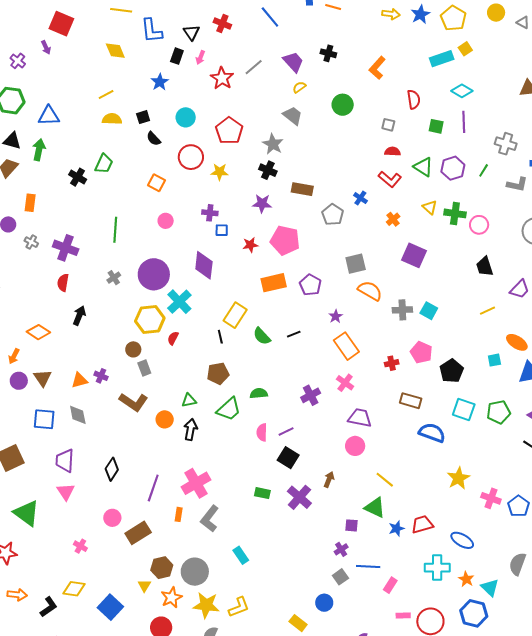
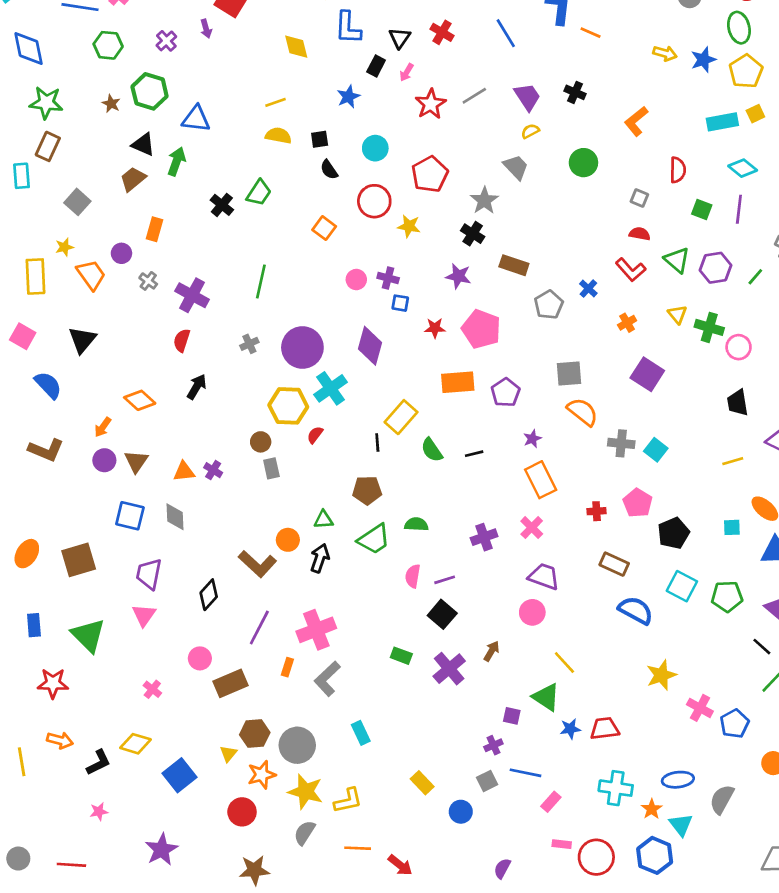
pink circle: (166, 221) -> (356, 280), moved
brown L-shape: (134, 402) -> (258, 564), moved
blue ellipse: (462, 540) -> (678, 780), moved, turned -45
yellow rectangle: (298, 623) -> (422, 783), moved

